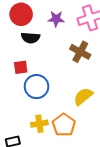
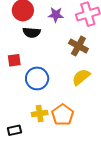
red square: (21, 67) -> (14, 60), moved
yellow semicircle: (83, 96) -> (81, 77), moved

